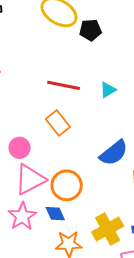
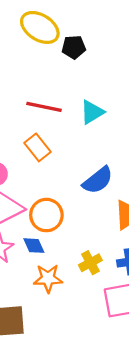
cyan triangle: (108, 90) -> (92, 112), size x1.4
yellow cross: (108, 229) -> (90, 263), size x0.7

